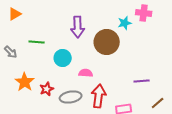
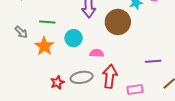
orange star: (25, 82) -> (44, 46), moved
red star: (47, 89) -> (57, 82), moved

